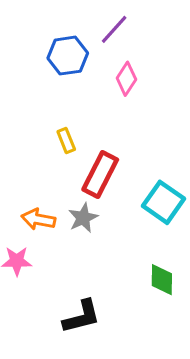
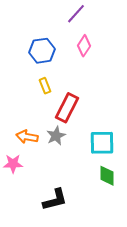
blue hexagon: (68, 56) -> (42, 51), moved
cyan square: (163, 202) -> (102, 143), moved, turned -36

